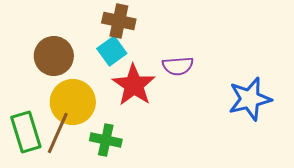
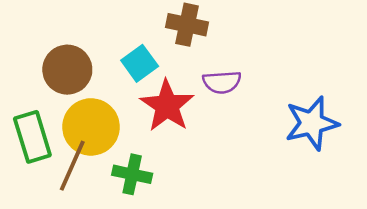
brown cross: (119, 21) -> (187, 25), moved
green rectangle: (26, 132) -> (32, 137), moved

